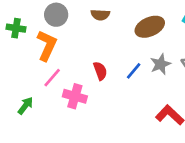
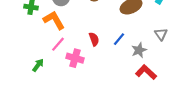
orange L-shape: (47, 45) -> (54, 20), turned -55
gray star: (160, 64) -> (139, 50), moved

